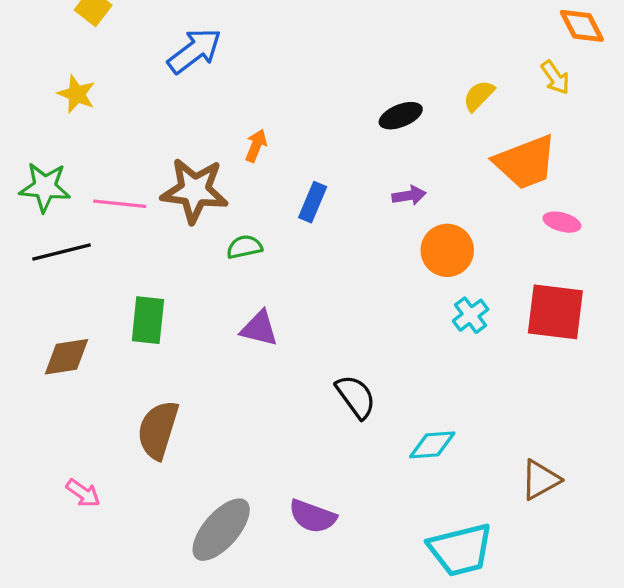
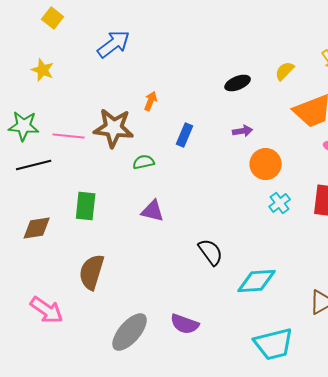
cyan diamond: (432, 445) -> (257, 281), size x1.4
pink arrow: (83, 493) -> (47, 310), size x1.6

